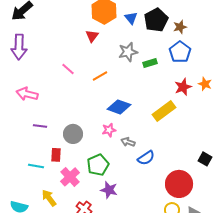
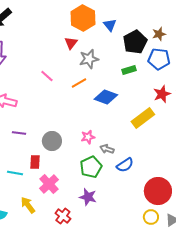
black pentagon: (156, 20) -> (135, 42), moved
gray star: (128, 52) -> (89, 59), moved
blue pentagon: (180, 52) -> (159, 59), turned -30
blue diamond: (119, 107) -> (106, 97), moved
green pentagon: (98, 165) -> (91, 167), moved

